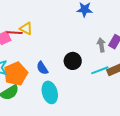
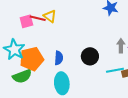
blue semicircle: (42, 68) -> (59, 58), turned -152

